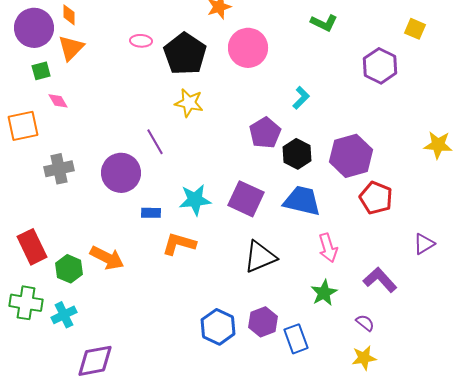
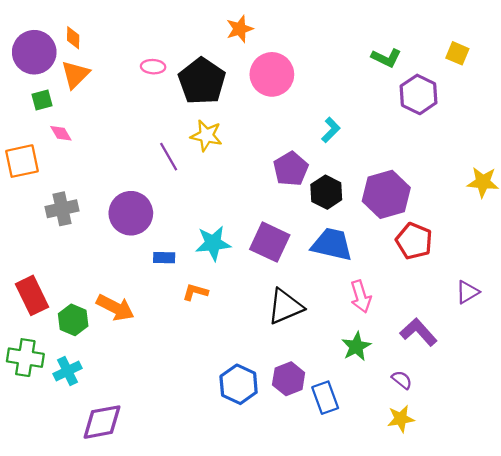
green L-shape: (324, 23) -> (386, 58), moved
purple line: (155, 142) -> (169, 157), moved
orange L-shape: (179, 244) -> (195, 292), size x0.7

